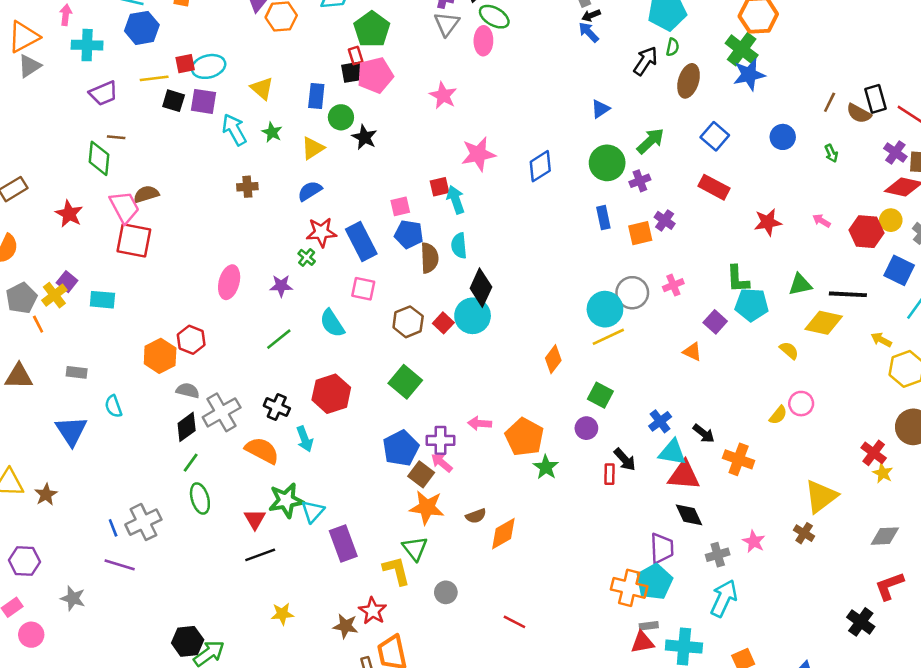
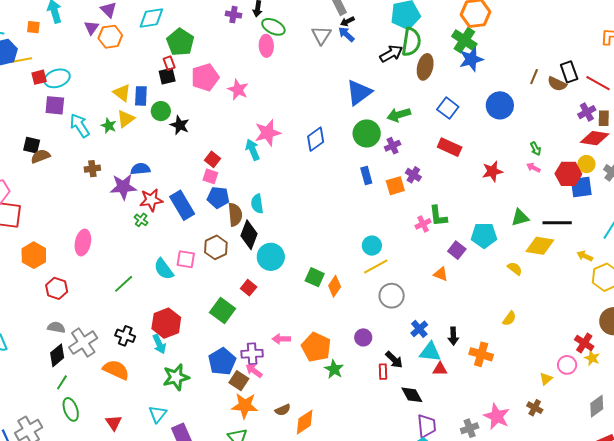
gray triangle: (447, 24) -> (321, 35), moved
green semicircle: (673, 47) -> (411, 42), size x2.0
black arrow: (645, 61) -> (391, 54), turned 30
pink pentagon: (375, 75) -> (205, 77), moved
yellow line: (154, 78) -> (21, 60), moved
yellow triangle: (262, 88) -> (122, 93), moved
black square: (174, 101) -> (32, 145), moved
blue triangle: (600, 109) -> (359, 92), size x1.8
blue circle: (783, 137) -> (500, 105), size x1.4
green arrow: (650, 141) -> (399, 115), turned -150
yellow triangle: (313, 148) -> (126, 119), moved
purple cross: (895, 152) -> (587, 112), turned 30
green arrow: (831, 153) -> (536, 149), moved
red square: (439, 187) -> (212, 159), moved, turned -35
blue semicircle: (310, 191) -> (140, 169), turned 30
brown semicircle: (146, 194) -> (40, 156), moved
cyan arrow: (456, 200) -> (253, 150), moved
pink square: (400, 206) -> (210, 176), turned 35
blue square: (899, 270) -> (581, 187), moved, turned -30
green L-shape: (738, 279) -> (438, 216), moved
purple star: (281, 286) -> (123, 187), moved, size x1.5
black diamond: (481, 288) -> (249, 235), moved
pink square: (363, 289) -> (186, 259), moved
gray circle: (632, 293) -> (392, 296), moved
cyan circle: (605, 309) -> (372, 246), size x0.7
brown hexagon: (408, 322) -> (216, 247), moved
red square: (443, 323) -> (249, 288), moved
orange hexagon: (160, 356) -> (34, 255), moved
green square: (600, 395) -> (315, 277), moved
pink circle: (801, 404) -> (567, 365), moved
black arrow: (704, 433) -> (453, 336), turned 54
cyan arrow: (305, 439) -> (159, 344), moved
red triangle: (684, 475) -> (440, 369), size x0.6
yellow triangle: (821, 496) -> (546, 379), size x0.5
green star: (286, 500) -> (176, 377), moved
black diamond: (689, 515) -> (412, 395), moved
gray diamond: (885, 536) -> (597, 406), turned -30
pink star: (754, 541) -> (497, 416), size x1.5

